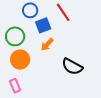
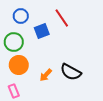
blue circle: (30, 10) -> (21, 16), moved
orange arrow: (47, 44) -> (46, 75), moved

